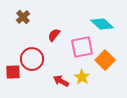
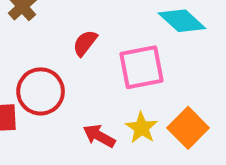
orange square: (105, 60) -> (188, 128), moved

